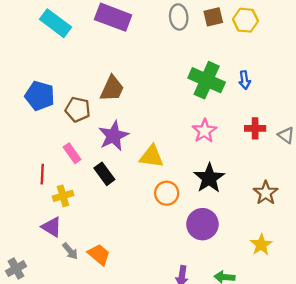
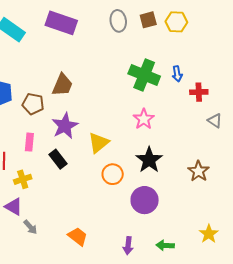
red cross: (255, 128) -> (199, 92), moved
pink rectangle: (72, 153) -> (29, 142), turned 42
yellow triangle: (152, 156) -> (98, 143), turned -45
yellow star: (261, 245) -> (209, 234), moved
orange trapezoid: (99, 254) -> (78, 236), moved

